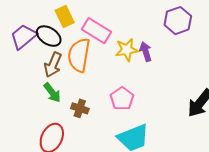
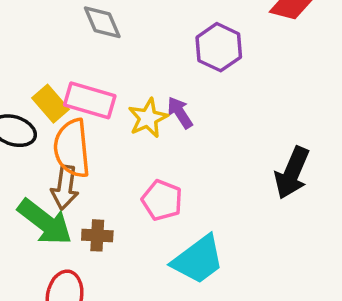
yellow rectangle: (65, 17) -> (51, 104), moved
brown arrow: (53, 65) -> (65, 187), moved
green arrow: (52, 93) -> (45, 222), size x1.6

